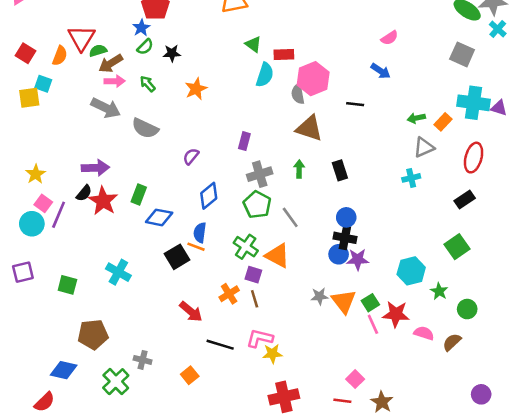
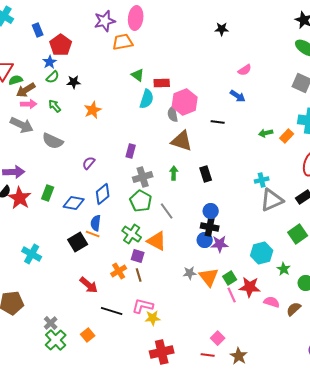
gray triangle: (424, 147) -> (272, 200), moved, size x1.4
blue diamond: (159, 217) -> (74, 203), moved
gray cross: (143, 360) -> (51, 323), turned 32
green cross: (116, 382) -> (56, 340), moved

